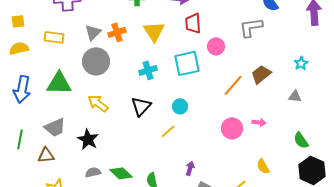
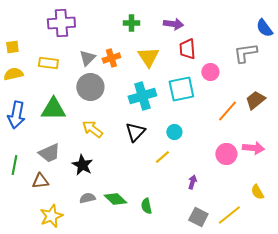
cyan cross: (148, 70) -> (142, 96), size x1.5
pink arrow: (259, 122) -> (253, 148), size x1.5
purple arrow: (190, 168) -> (192, 182), moved

